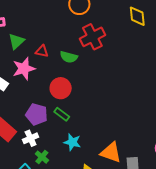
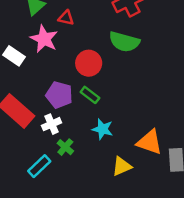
green semicircle: (69, 57) -> (124, 42), moved, size x1.4
pink star: (24, 69) -> (44, 39), turned -30

